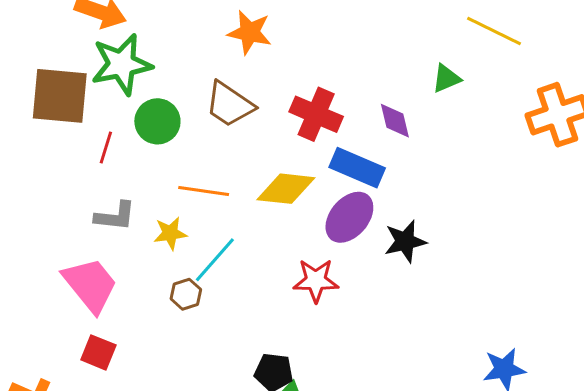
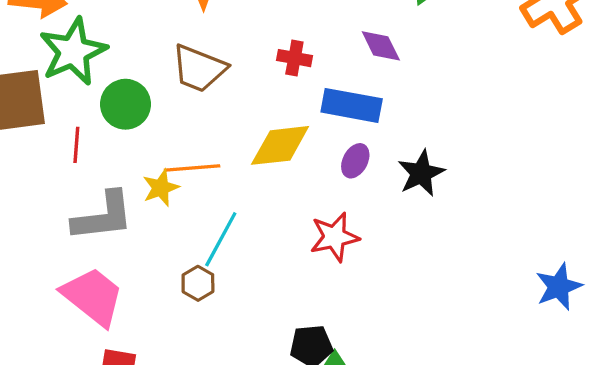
red cross: (316, 114) -> (294, 58), size x0.6
gray L-shape: (115, 216) -> (103, 216), size x1.4
purple ellipse: (349, 217) -> (355, 161), size x0.6
yellow star: (170, 233) -> (161, 188), moved

